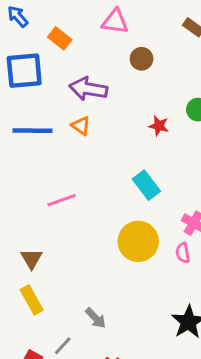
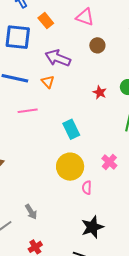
cyan rectangle: (146, 185) -> (71, 129), moved
pink line: (62, 200) -> (28, 111), moved
pink semicircle: (183, 253) -> (87, 188), moved

